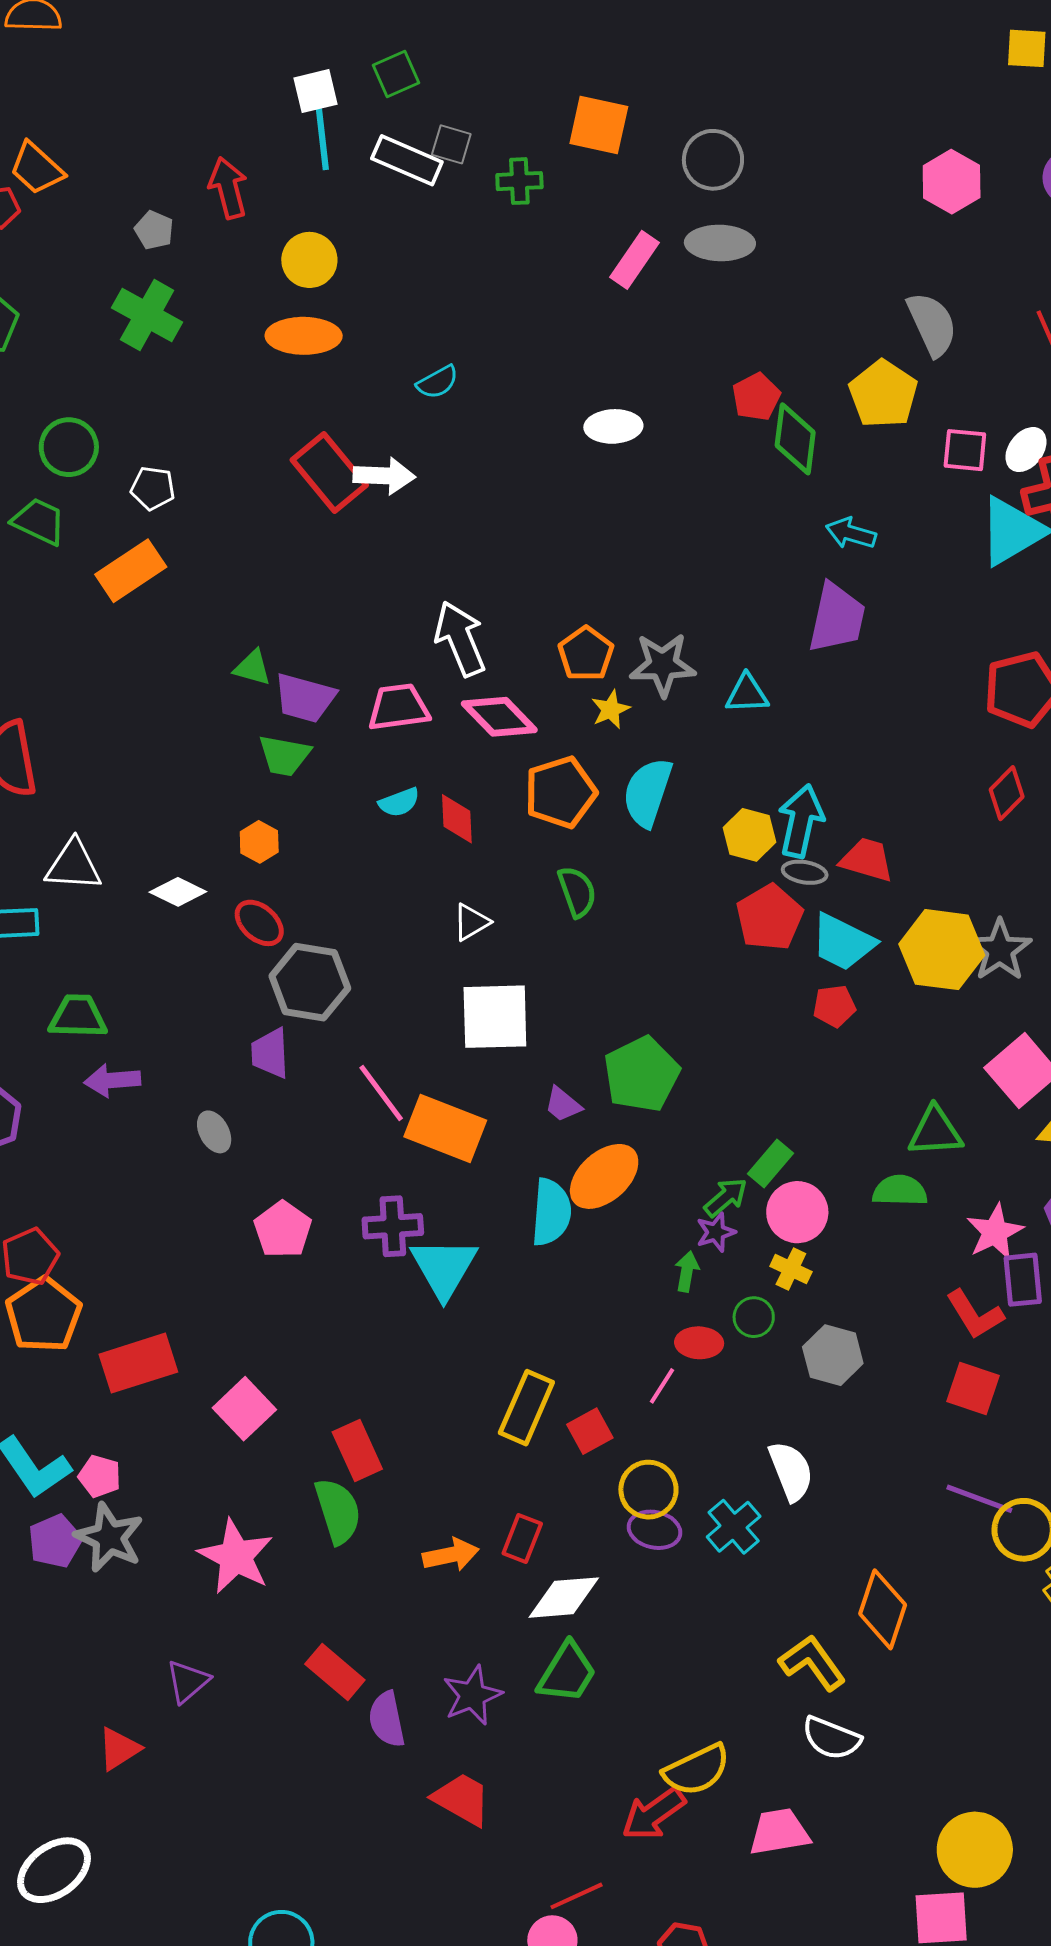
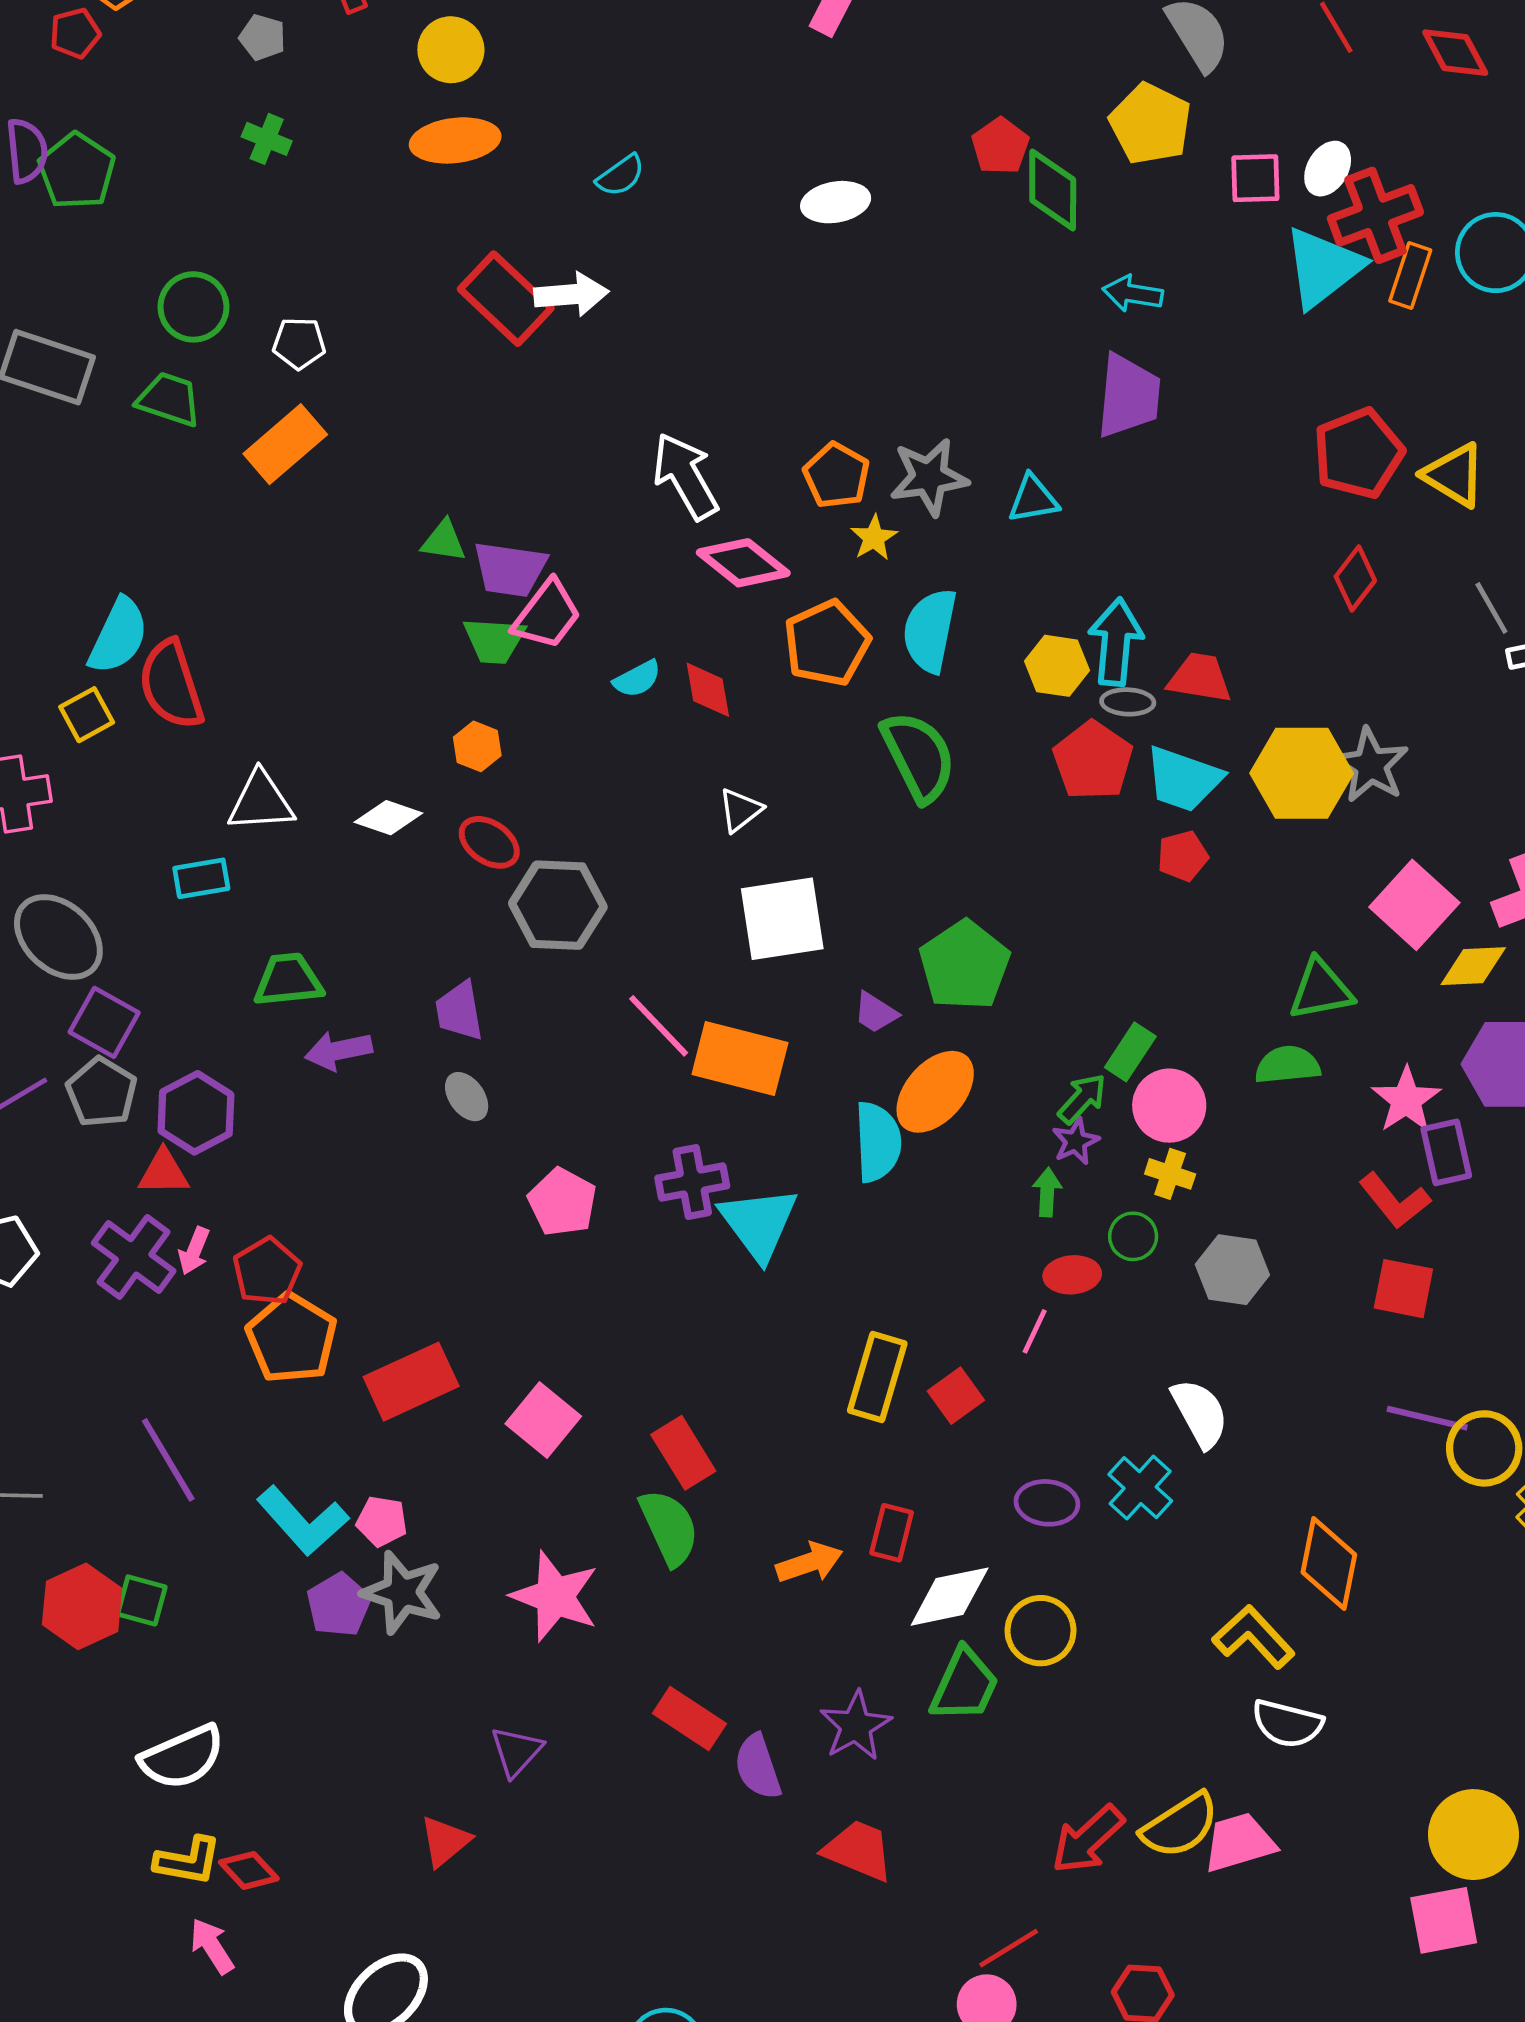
green cross: (147, 315) -> (267, 139), size x0.6
pink trapezoid: (399, 707) -> (547, 615), moved, turned 142
green semicircle: (577, 892) -> (918, 756), moved, size x1.5
purple trapezoid: (270, 1053) -> (459, 1011), moved
yellow circle: (648, 1490) -> (1041, 1631), moved
yellow semicircle: (697, 1770) -> (1180, 1825), moved

